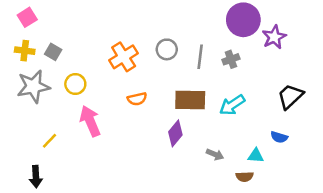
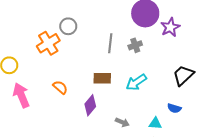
gray circle: (167, 49) -> (68, 26), moved
orange semicircle: (137, 99) -> (60, 87), moved, turned -126
brown rectangle: (190, 100) -> (102, 78), size x0.7

